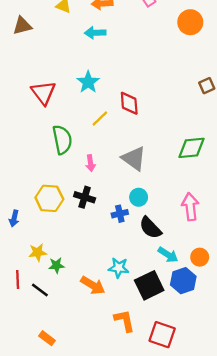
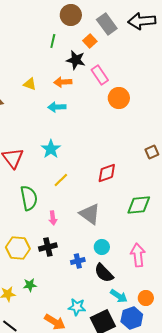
orange circle: (190, 22) -> (119, 98), moved
red diamond: (129, 103) -> (107, 173), moved, turned 75
black cross: (85, 197) -> (48, 247), turned -30
cyan circle: (139, 197) -> (102, 247), moved
green star: (56, 265) -> (30, 285), moved

